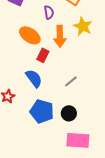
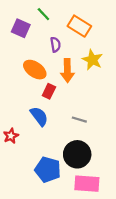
gray line: (71, 81) -> (79, 120), turned 56
blue pentagon: (42, 111) -> (48, 170), moved
black circle: (69, 113) -> (77, 154), size x1.6

